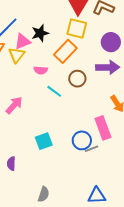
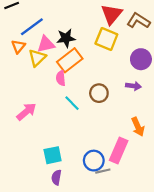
orange rectangle: (65, 51) -> (70, 60), moved
purple arrow: (108, 67) -> (133, 86), size x0.6
pink semicircle: (41, 70) -> (61, 78), turned 72
pink rectangle: (103, 128) -> (119, 150), turned 35
purple semicircle: (11, 164) -> (56, 177), moved

